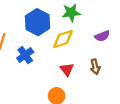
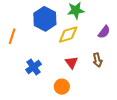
purple semicircle: (102, 36) -> (104, 32), turned -32
blue cross: (25, 55) -> (34, 67), moved

